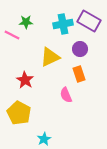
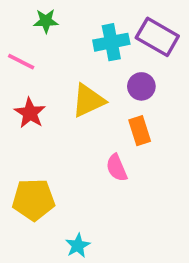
green star: (26, 22) -> (46, 21), moved
red star: (25, 80) -> (30, 113), moved
yellow pentagon: (19, 113) -> (33, 200), turned -30

